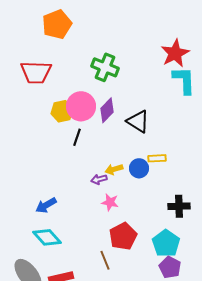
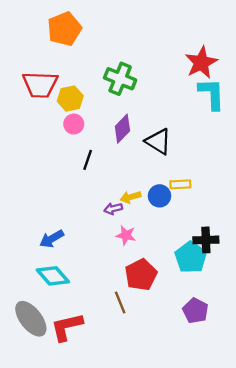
pink circle: (81, 106) -> (74, 124), moved, size x0.6
yellow hexagon: (62, 111) -> (70, 99), moved
cyan pentagon: (166, 243) -> (191, 257), moved

